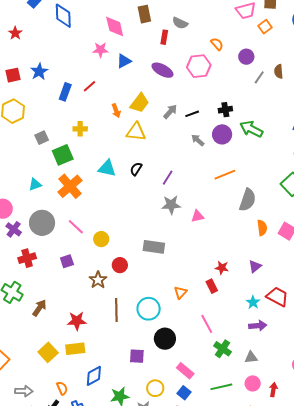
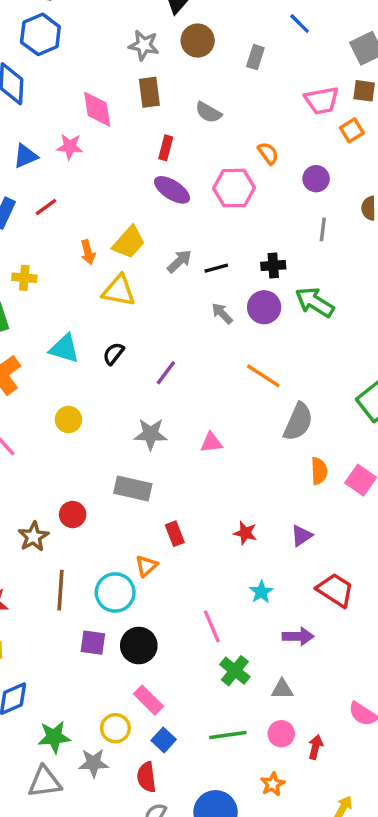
red rectangle: (164, 37) -> (166, 148), moved
blue triangle: (124, 61) -> (26, 156), moved
gray line: (259, 77) -> (323, 229), moved, turned -32
orange line: (225, 175) -> (263, 376), turned 50
gray star: (171, 205) -> (151, 434), moved
yellow circle: (101, 239) -> (68, 420), moved
red rectangle: (212, 286) -> (175, 534), moved
orange triangle: (180, 292) -> (146, 566), moved
cyan star: (253, 302) -> (261, 592), moved
purple square: (137, 356) -> (93, 643), moved
pink rectangle: (185, 371) -> (148, 700), moved

